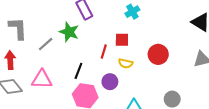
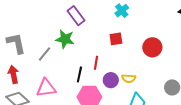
red line: (104, 52) -> (96, 63), moved
yellow semicircle: (126, 63) -> (129, 78), moved

